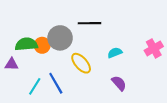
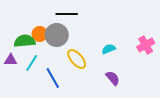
black line: (90, 23) -> (67, 14), moved
orange circle: (42, 45) -> (40, 34), moved
cyan line: (35, 86) -> (32, 63), moved

